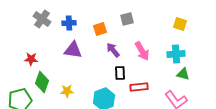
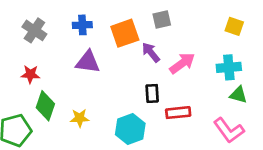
gray cross: (42, 19) -> (34, 30), moved
orange square: (100, 29) -> (125, 33), size x1.5
purple arrow: (113, 50) -> (151, 52), moved
pink arrow: (142, 51) -> (182, 63), turned -96

